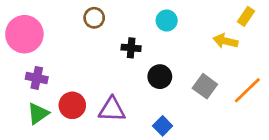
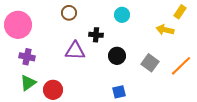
red circle: (72, 105) -> (53, 90), moved
purple triangle: (112, 109) -> (75, 51), moved
blue square: (163, 126) -> (119, 92), turned 32

